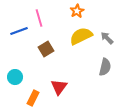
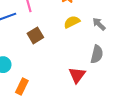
yellow semicircle: (81, 36) -> (72, 22), size x0.7
red triangle: (59, 87) -> (77, 75), moved

